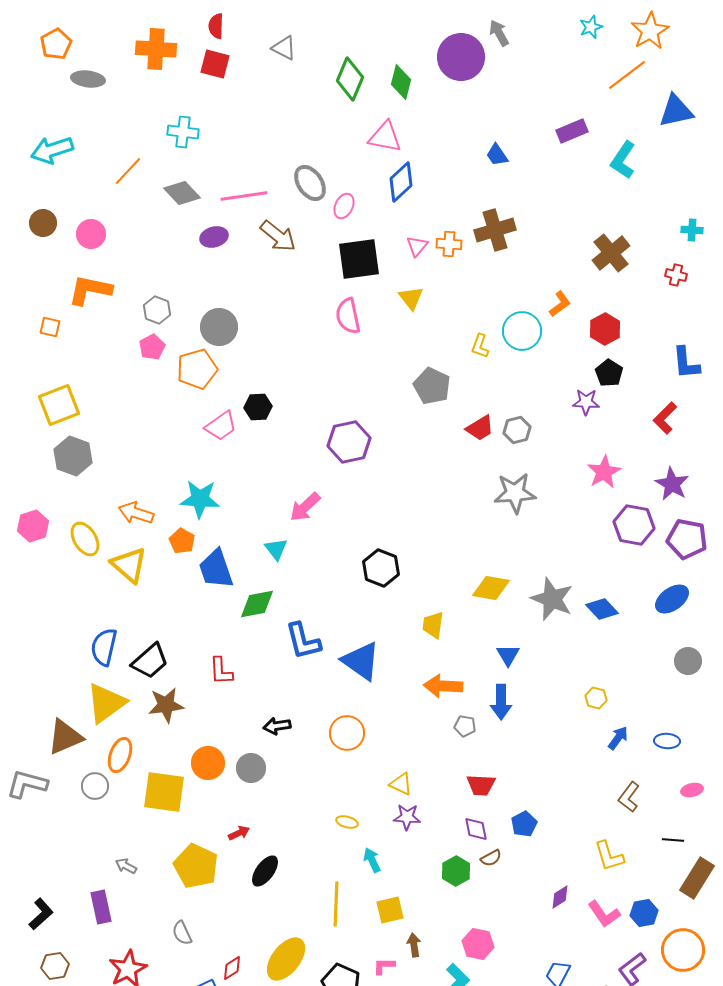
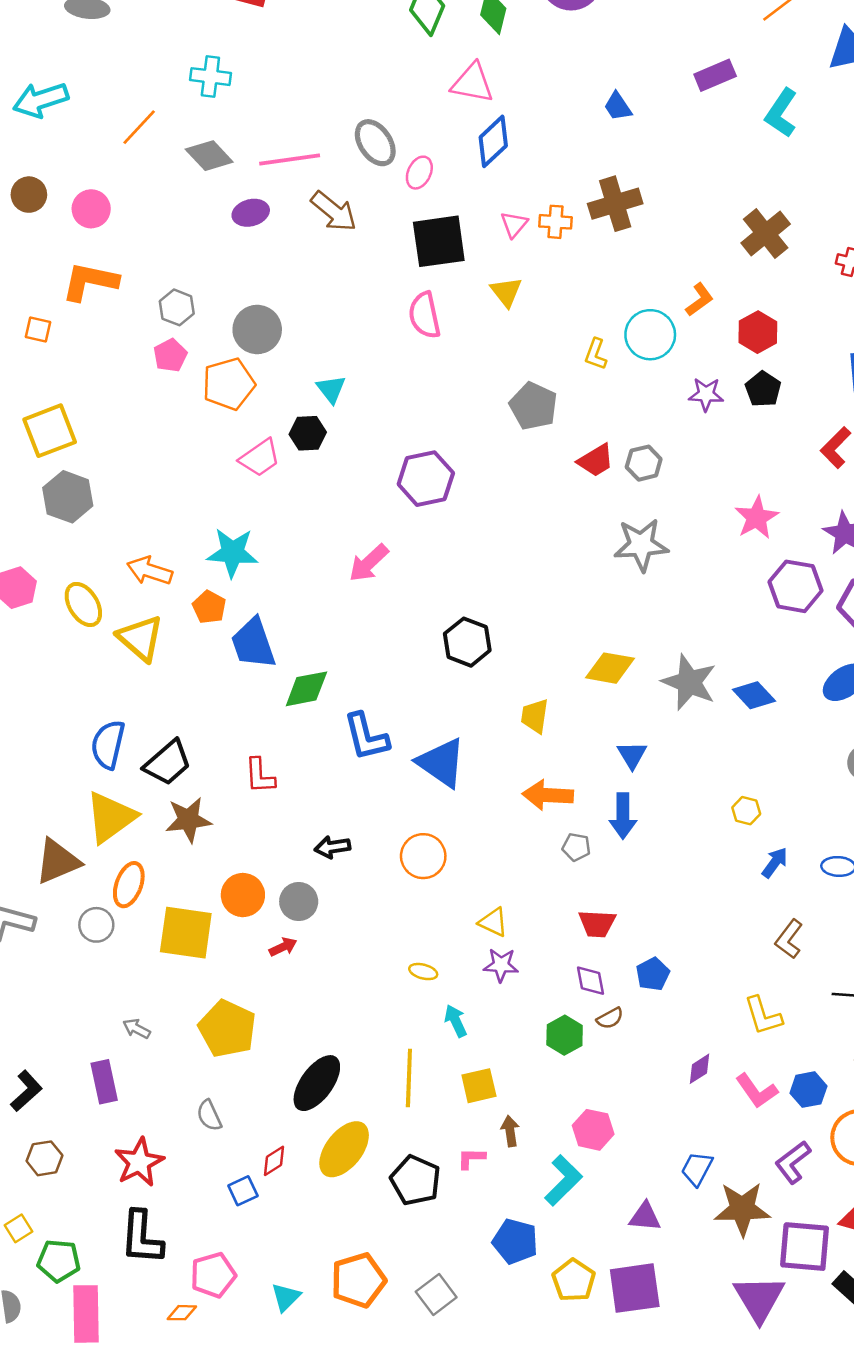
purple star: (586, 402) -> (706, 394), moved
cyan triangle: (276, 549) -> (331, 389), moved
red arrow: (239, 833) -> (283, 947), moved
black ellipse: (265, 871) -> (317, 1083), moved, size x1.4

